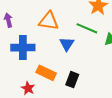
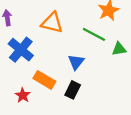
blue triangle: (67, 44) -> (76, 62), moved
blue cross: (23, 48) -> (21, 50), turned 35

